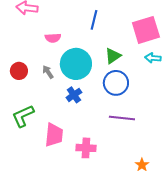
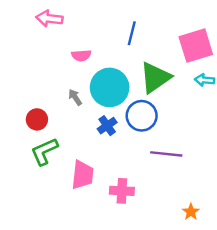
green triangle: (113, 56) -> (155, 78), size x1.6
red circle: (19, 71) -> (37, 119), moved
blue circle: (116, 83) -> (142, 116), moved

